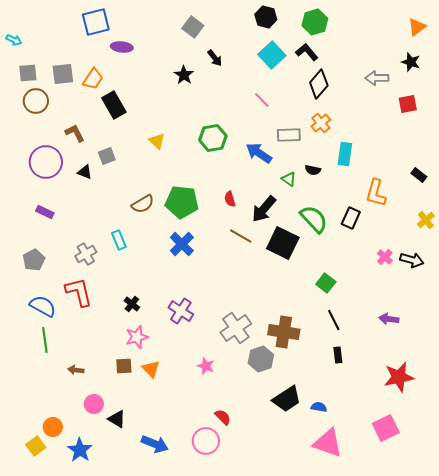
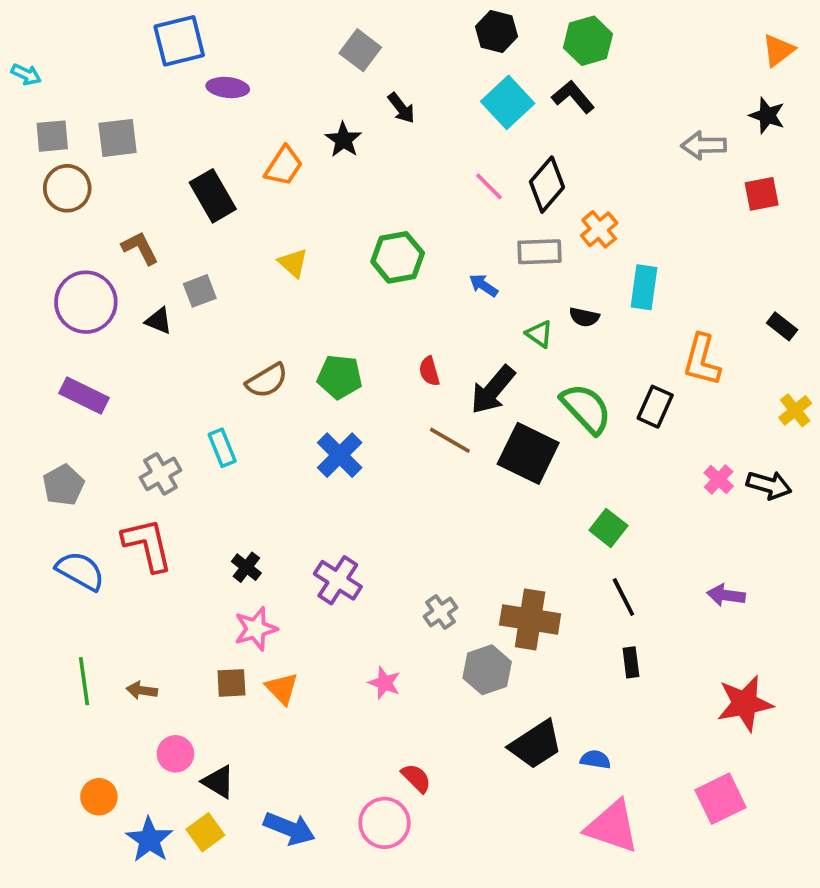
orange trapezoid: (93, 79) -> (284, 166), moved
black diamond: (319, 84) -> (547, 185), moved
blue arrow: (259, 153) -> (483, 285), size x0.6
green pentagon: (182, 202) -> (340, 377), size x0.7
purple rectangle: (45, 212) -> (84, 395), size x1.4
gray cross: (236, 328) -> (440, 612), size x0.6
green line: (45, 340) -> (84, 681), moved
yellow square: (36, 446) -> (205, 832), moved

